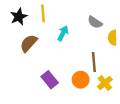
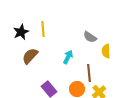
cyan arrow: (63, 33) -> (68, 57), moved

